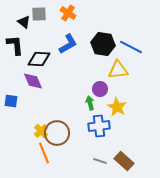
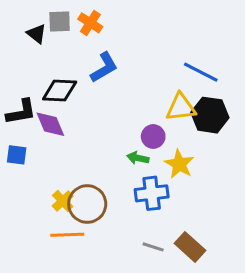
orange cross: (68, 13) -> (90, 23), moved
black hexagon: (103, 44) -> (210, 115), moved
black L-shape: (15, 45) -> (21, 112), moved, turned 85
green arrow: (90, 103) -> (138, 158), turned -64
orange line: (44, 153) -> (67, 235), turned -70

